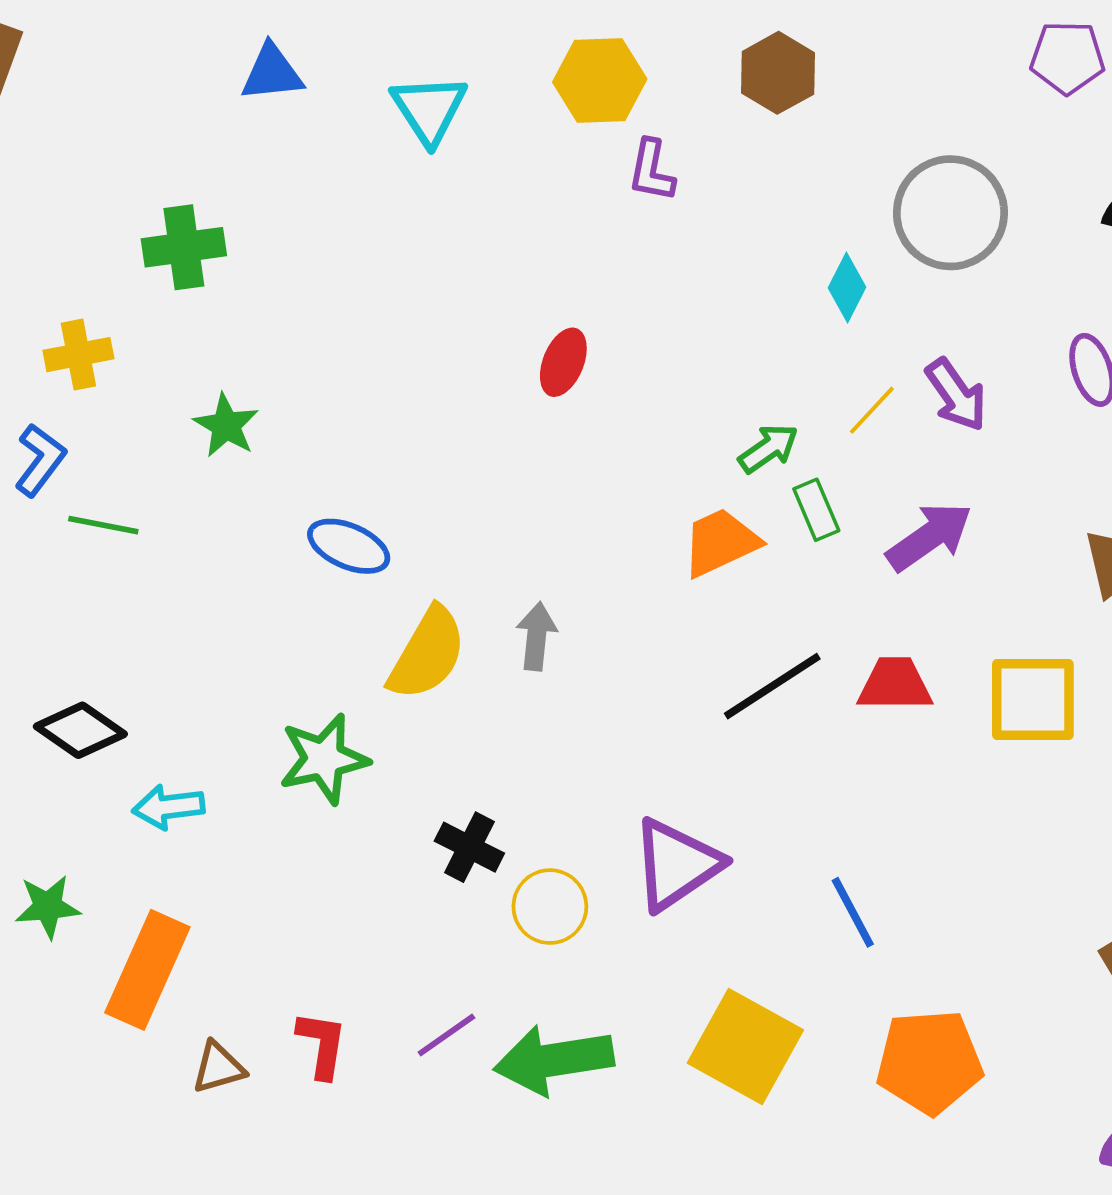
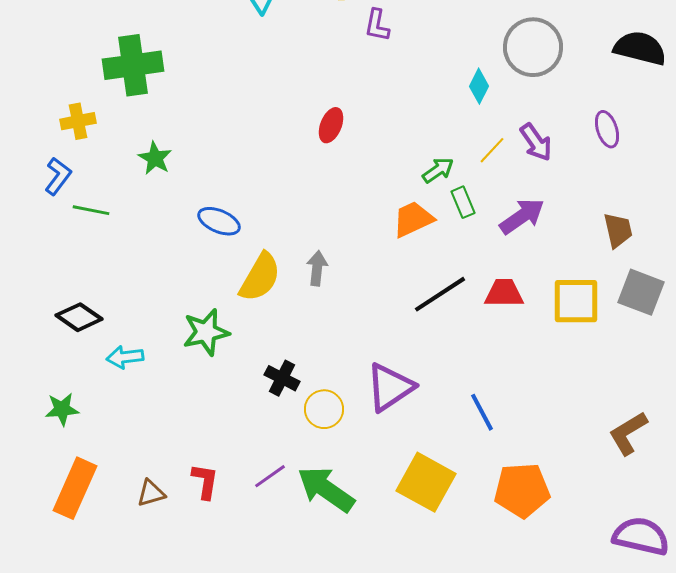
green cross: (184, 247) -> (133, 65), size x1.4
orange rectangle: (147, 970) -> (75, 488), moved
green arrow: (554, 1060) -> (326, 489), turned 44

